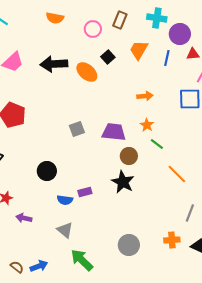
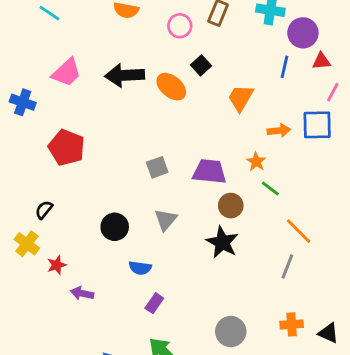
orange trapezoid: (139, 50) -> (241, 98), moved
orange arrow: (145, 96) -> (279, 131), moved
purple rectangle: (85, 192) -> (154, 303), moved, turned -40
gray line: (190, 213) -> (287, 266), moved
gray triangle: (65, 230) -> (166, 220), moved, turned 30

